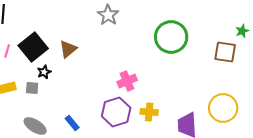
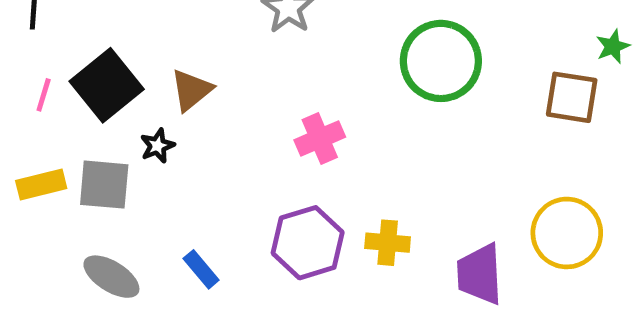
black star: (44, 72) -> (157, 146), moved
pink cross: (127, 81) -> (320, 138), moved
gray square: (32, 88) -> (104, 185), size x1.6

